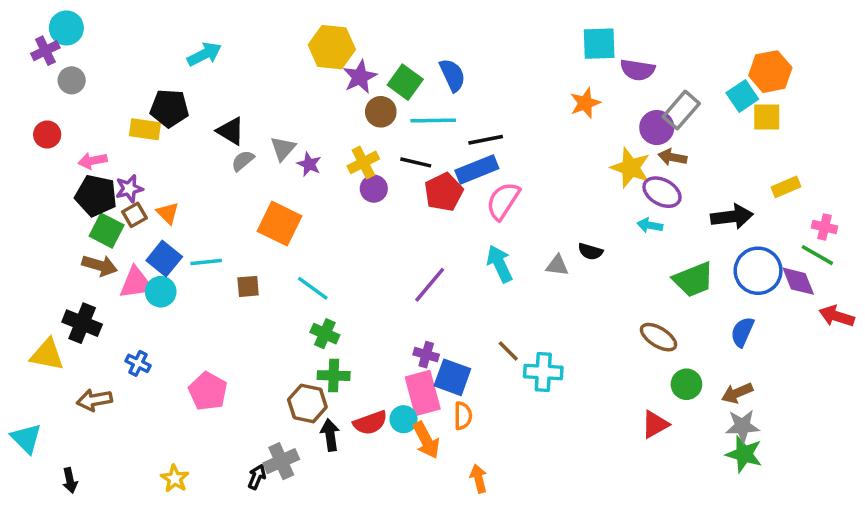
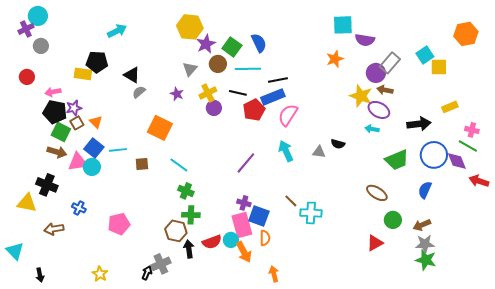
orange hexagon: (770, 72) -> (466, 34), moved
gray triangle: (283, 148) -> (190, 69), moved
pink pentagon: (208, 391) -> (119, 224), turned 30

